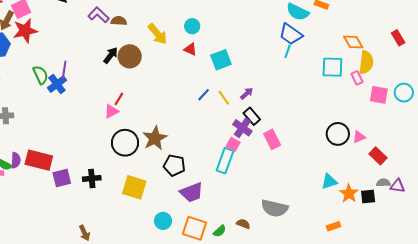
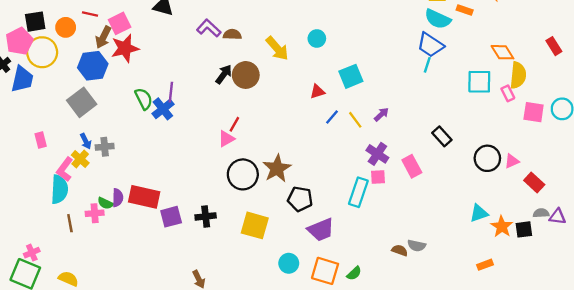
red triangle: (190, 49) -> (317, 92), moved, turned -40
black rectangle: (252, 116) -> (442, 136), moved
pink square: (233, 144) -> (378, 177), moved, turned -32
gray semicircle: (275, 208) -> (417, 246), size x0.6
brown semicircle: (243, 224) -> (400, 250), moved

